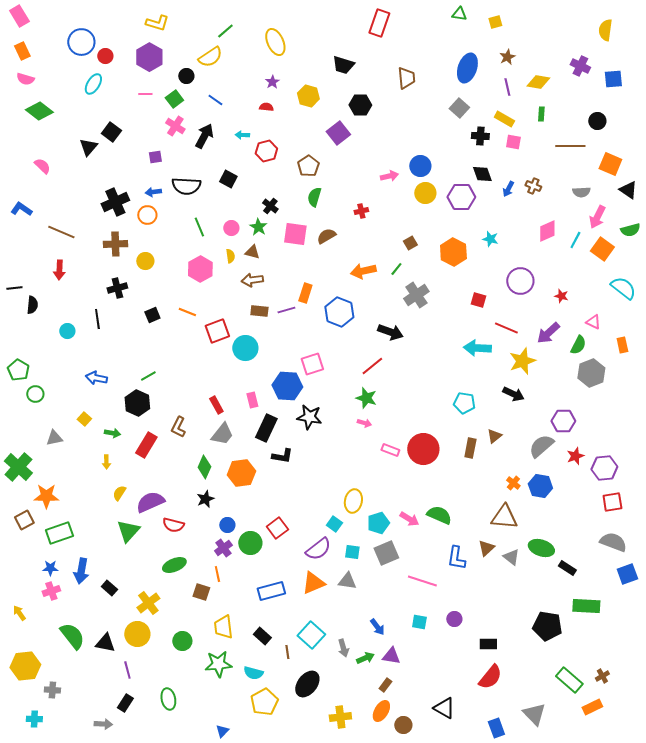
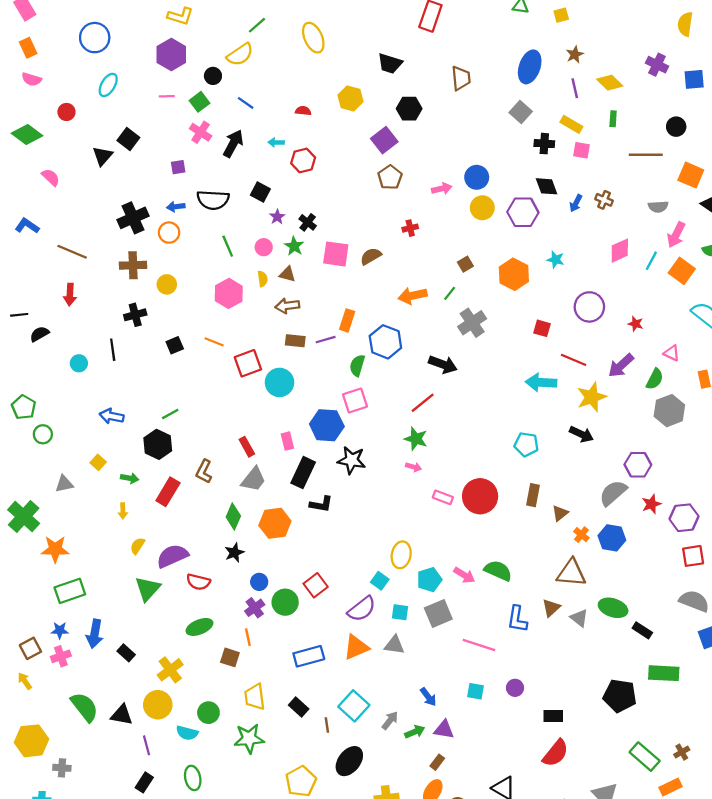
red circle: (105, 56) -> (66, 112), moved
purple star: (272, 82) -> (277, 217), moved
yellow diamond: (538, 82) -> (610, 83), turned 35
green diamond: (39, 111) -> (27, 135), moved
brown pentagon: (308, 166) -> (390, 177), moved
green semicircle: (314, 197) -> (357, 366), moved
black semicircle: (32, 305) -> (39, 334), turned -126
brown triangle: (494, 436) -> (560, 513), moved
brown square: (24, 520) -> (30, 648), moved
gray arrow: (343, 648) -> (390, 720), turned -126
cyan semicircle: (253, 673) -> (187, 733), moved

